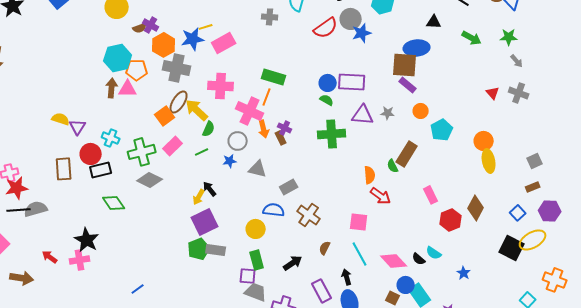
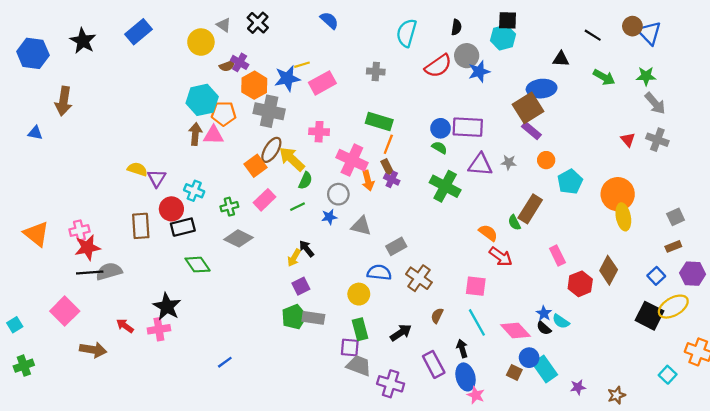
gray cross: (270, 17) -> (376, 72), moved
gray arrow: (517, 61) -> (655, 103), size x1.5
brown square: (405, 65) -> (528, 108), turned -36
pink cross: (221, 86) -> (319, 132), size x0.7
orange line: (267, 97) -> (388, 144), moved
green cross: (332, 134) -> (445, 186), turned 32
brown rectangle: (281, 138) -> (387, 167), moved
orange circle: (484, 141) -> (618, 194), size x1.5
green cross: (142, 152) -> (229, 207), size x0.6
orange semicircle: (370, 175) -> (488, 233), turned -48
purple square: (205, 222) -> (301, 286), size x0.6
blue star: (464, 273) -> (544, 313), moved

